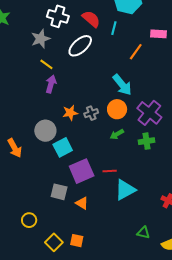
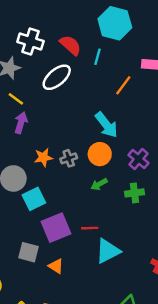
purple cross: (149, 113) -> (139, 159), size x0.7

